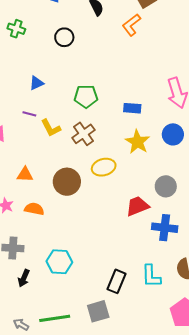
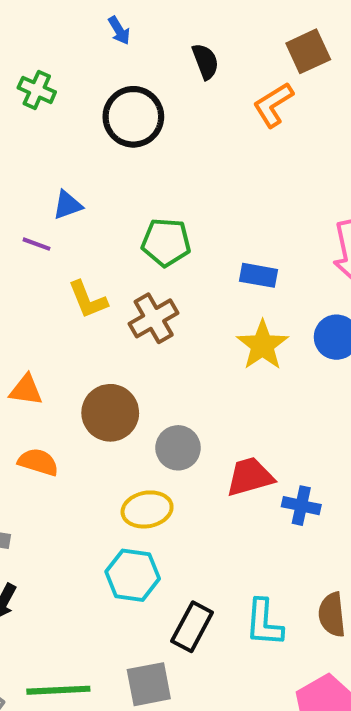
black circle: (64, 37) -> (133, 117), size x1.5
purple line: (29, 114) -> (37, 244), moved
yellow ellipse: (104, 167) -> (147, 509), moved
gray circle: (166, 186) -> (178, 448), moved
blue cross: (165, 228) -> (301, 506), moved, size x0.7
cyan hexagon: (59, 262) -> (133, 575), moved

